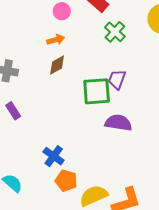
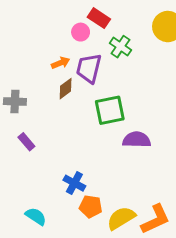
pink circle: (62, 11) -> (81, 32), moved
purple trapezoid: (117, 79) -> (89, 68), moved, size x1.4

